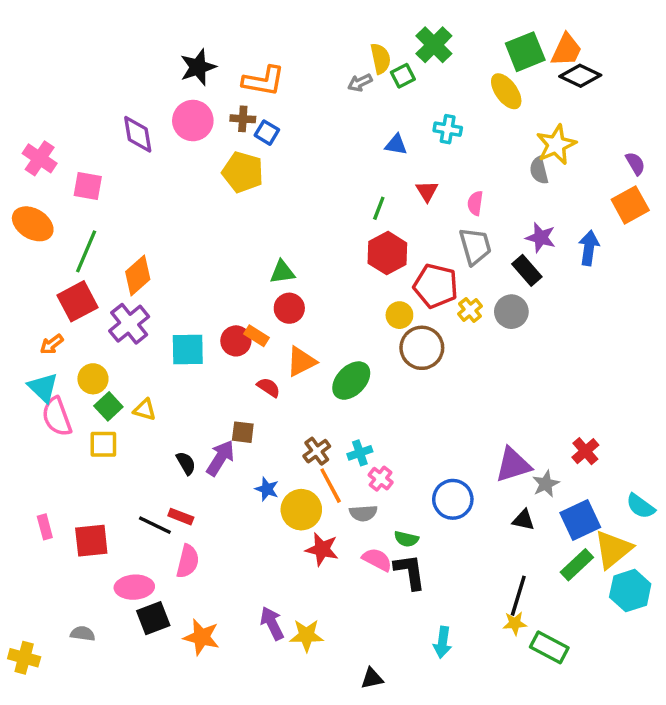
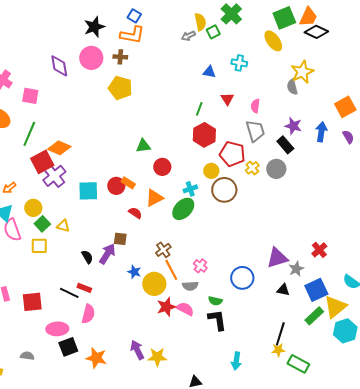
blue square: (267, 133) -> (134, 16), moved
purple semicircle: (635, 164) -> (348, 137), moved
orange diamond: (138, 275) -> (59, 148), turned 65
red square: (77, 301) -> (42, 162), moved
red circle: (289, 308) -> (162, 167), moved
cyan cross: (360, 453) -> (190, 189), moved
red star: (322, 549) -> (166, 307), turned -30
pink semicircle: (377, 560) -> (185, 309), moved

